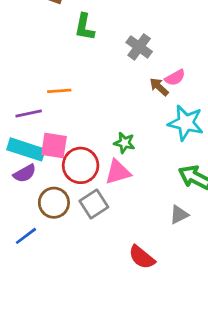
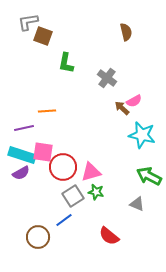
green star: (124, 143) -> (96, 192), moved
brown circle: (54, 203) -> (38, 237), moved
gray triangle: (179, 215) -> (137, 204), turned 49
blue line: (26, 236) -> (64, 220), moved

